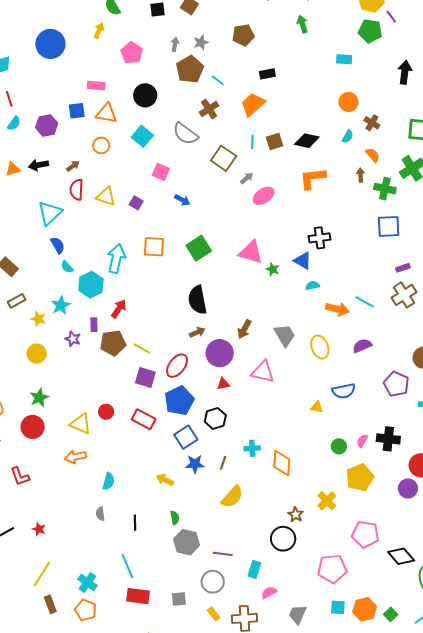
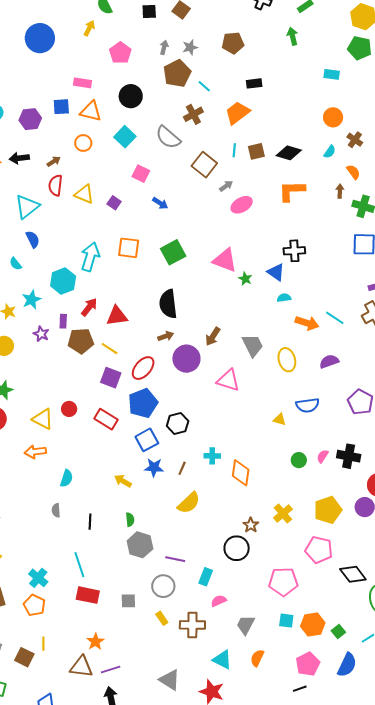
cyan semicircle: (67, 267) -> (16, 264), moved
red triangle: (223, 384) -> (117, 316), moved, size x1.6
yellow pentagon: (360, 478) -> (328, 510), moved

